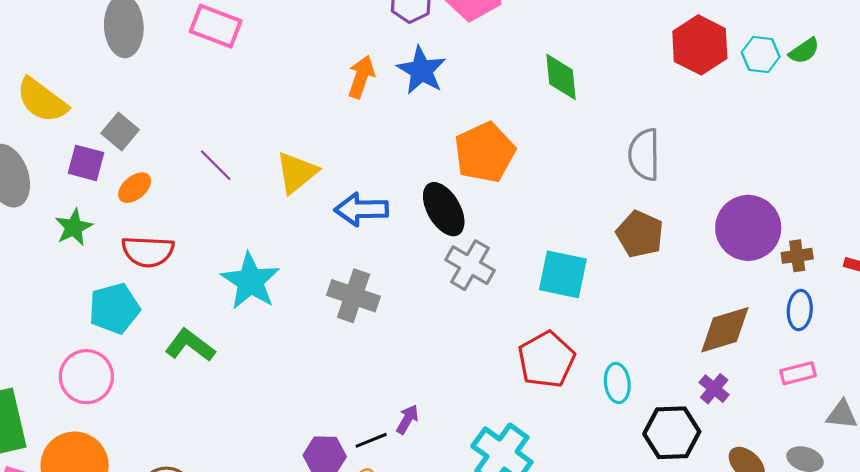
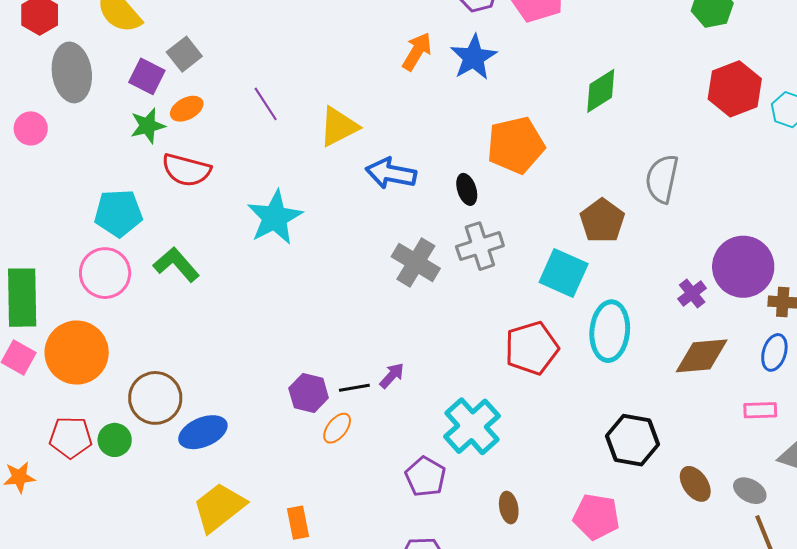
green diamond: (561, 77) -> (601, 91), turned 51
black ellipse: (444, 209) -> (467, 189), size x0.6
green star: (74, 227) -> (148, 126), moved
brown pentagon: (640, 234) -> (602, 221), moved
gray cross: (470, 265) -> (480, 246), turned 30
gray cross: (354, 296) -> (416, 262), moved
cyan pentagon: (114, 308) -> (118, 213), moved
green L-shape: (190, 345) -> (176, 264), moved
cyan ellipse: (617, 383) -> (610, 331), moved, size x1.6
purple cross: (714, 389) -> (692, 294), moved

